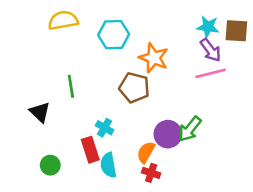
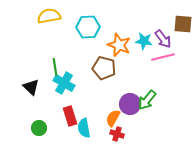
cyan star: (208, 27) -> (144, 41), moved
cyan cross: (105, 128) -> (64, 83), moved, size x1.5

